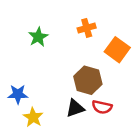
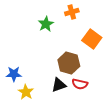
orange cross: (87, 28) -> (72, 12), moved
green star: (38, 37) -> (46, 24), moved

